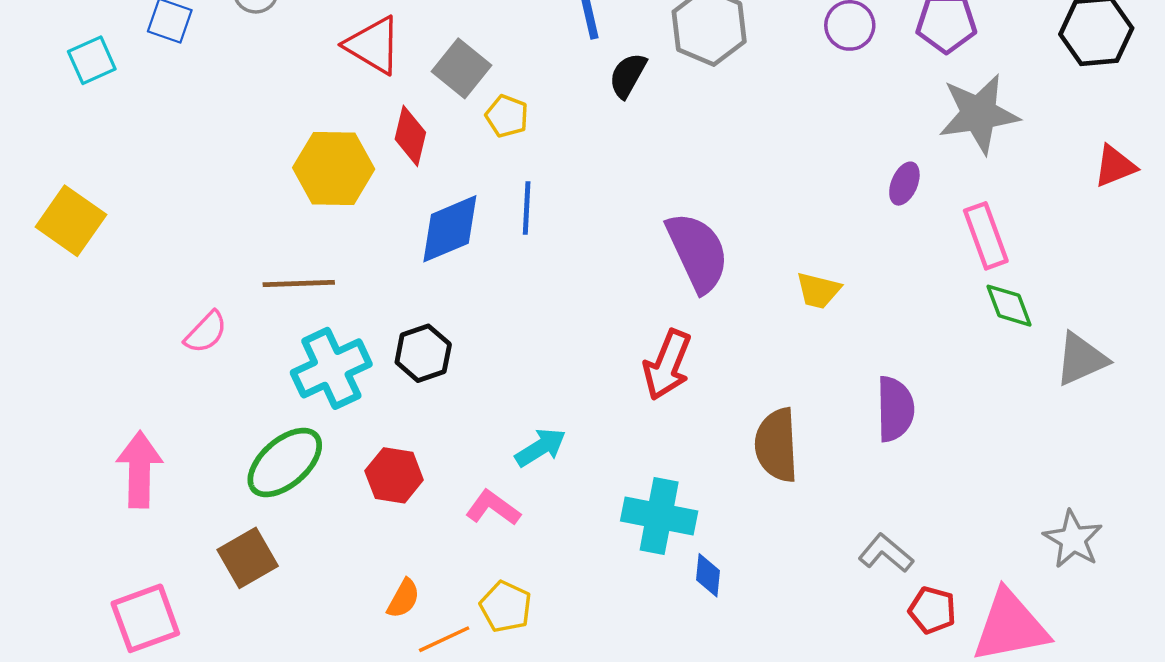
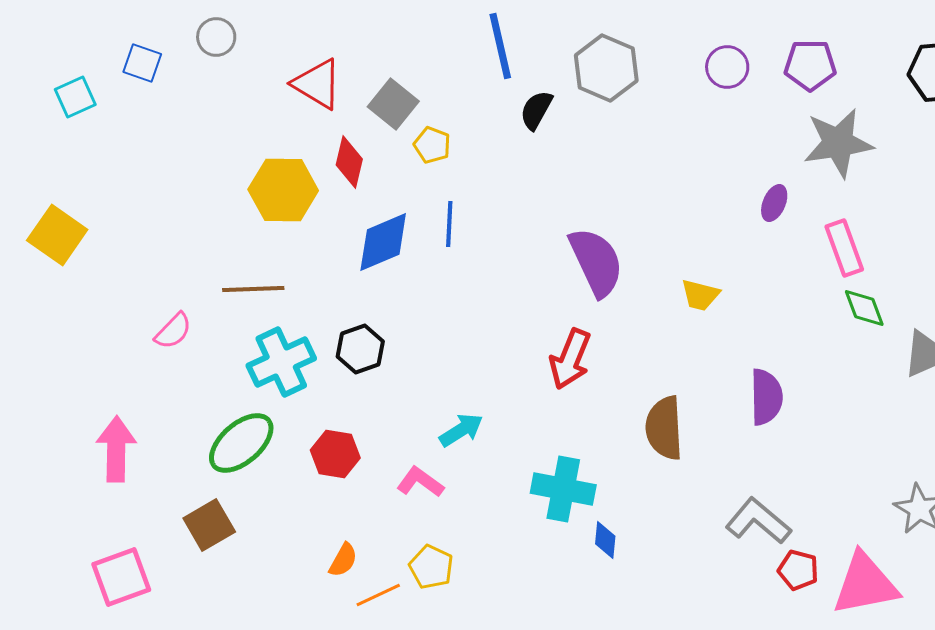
gray L-shape: (886, 553) -> (758, 521), size x1.4

